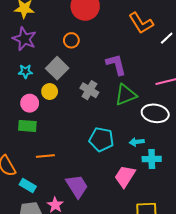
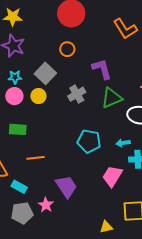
orange circle: (71, 40) -> (67, 49), moved
gray cross: (89, 90) -> (77, 94), turned 30
pink circle: (30, 103) -> (14, 96), moved

